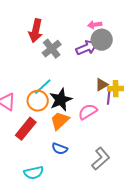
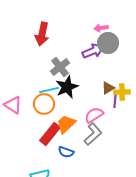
gray cross: (52, 49) -> (60, 67), moved
cyan line: (43, 87) -> (49, 90), turned 30
black star: (61, 100) -> (67, 87), moved
red rectangle: (26, 129) -> (50, 134), moved
gray L-shape: (101, 159) -> (93, 134), moved

